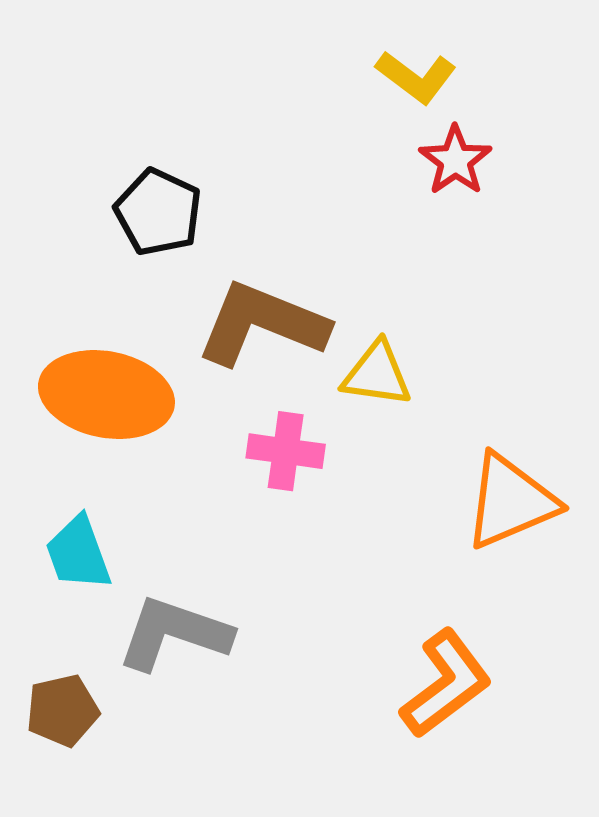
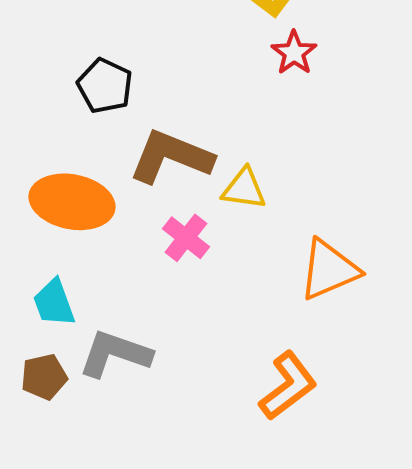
pink cross: (286, 451) -> (186, 238), turned 30
brown pentagon: (62, 710) -> (44, 377), moved

